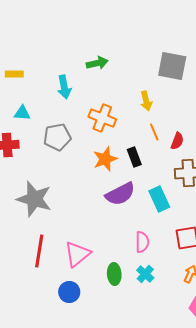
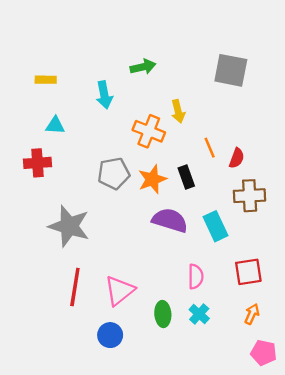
yellow arrow: (146, 101) -> (178, 111), moved
gray pentagon: (57, 137) -> (114, 173), moved
purple semicircle: (120, 194) -> (170, 220), turned -136

